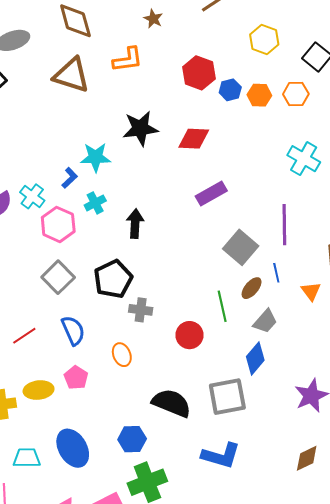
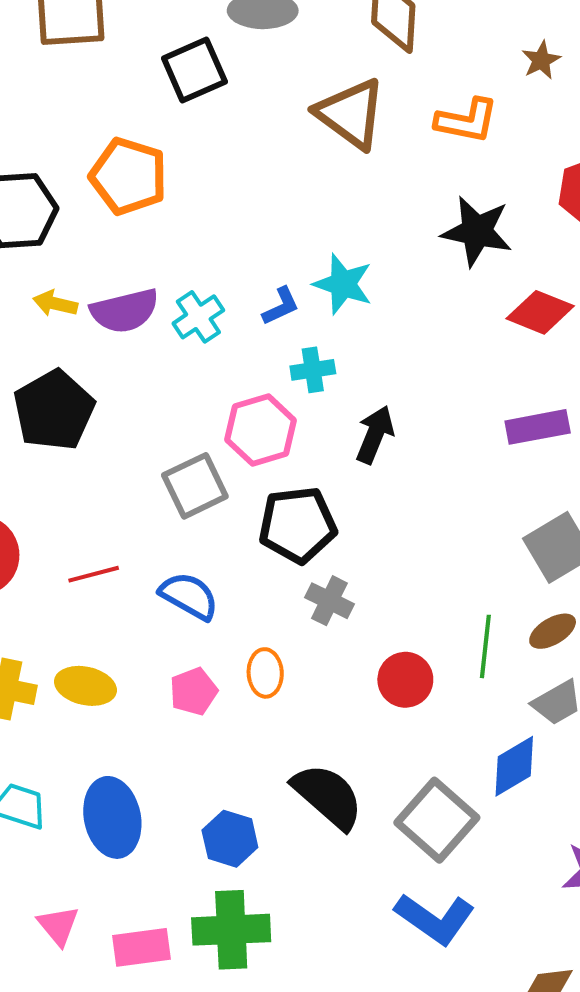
black star: (140, 128) -> (477, 231), moved
pink hexagon: (58, 224) -> (261, 430), moved
blue semicircle: (73, 330) -> (189, 596), turned -56
pink pentagon: (76, 378) -> (194, 691), moved
gray square: (227, 397) -> (437, 820), turned 33
blue L-shape: (221, 456) -> (435, 919), moved

